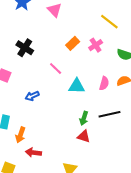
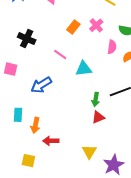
pink semicircle: (104, 83) -> (112, 47), moved
blue arrow: (32, 96) -> (41, 85), size x1.5
red triangle: (84, 136) -> (98, 117), turned -32

